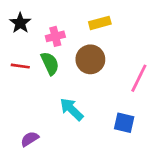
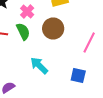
pink cross: (55, 36) -> (27, 12), turned -32

